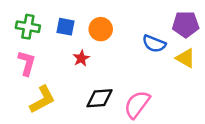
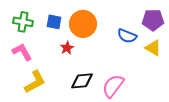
orange circle: (101, 29) -> (83, 24), size x1.4
pink L-shape: (27, 63) -> (22, 52), turned -45

